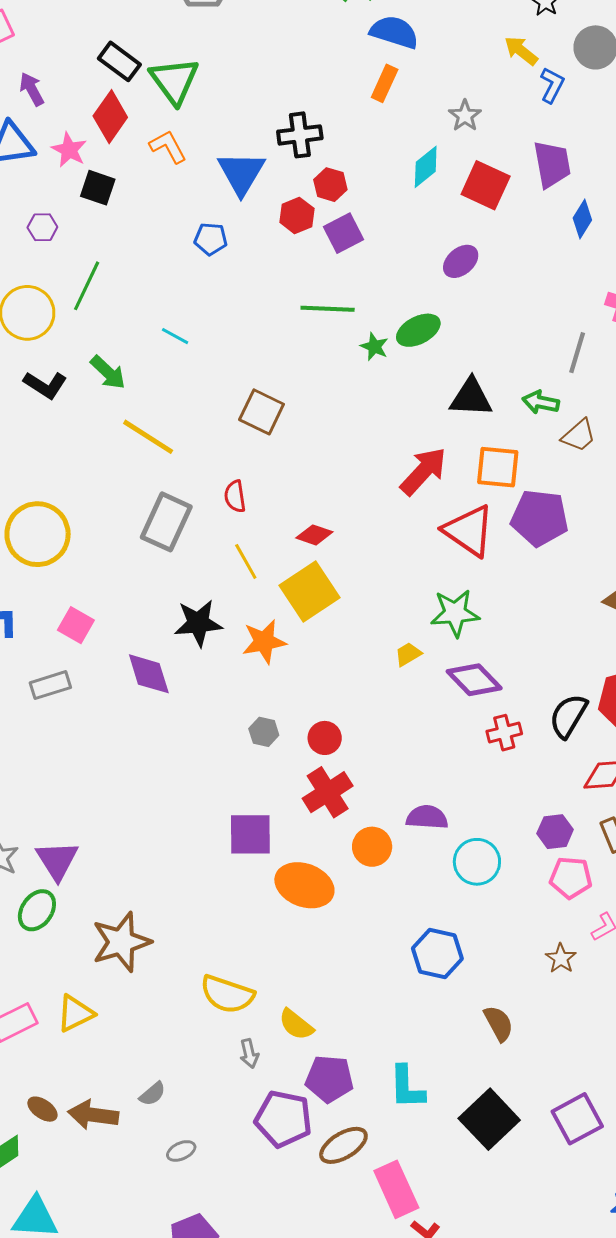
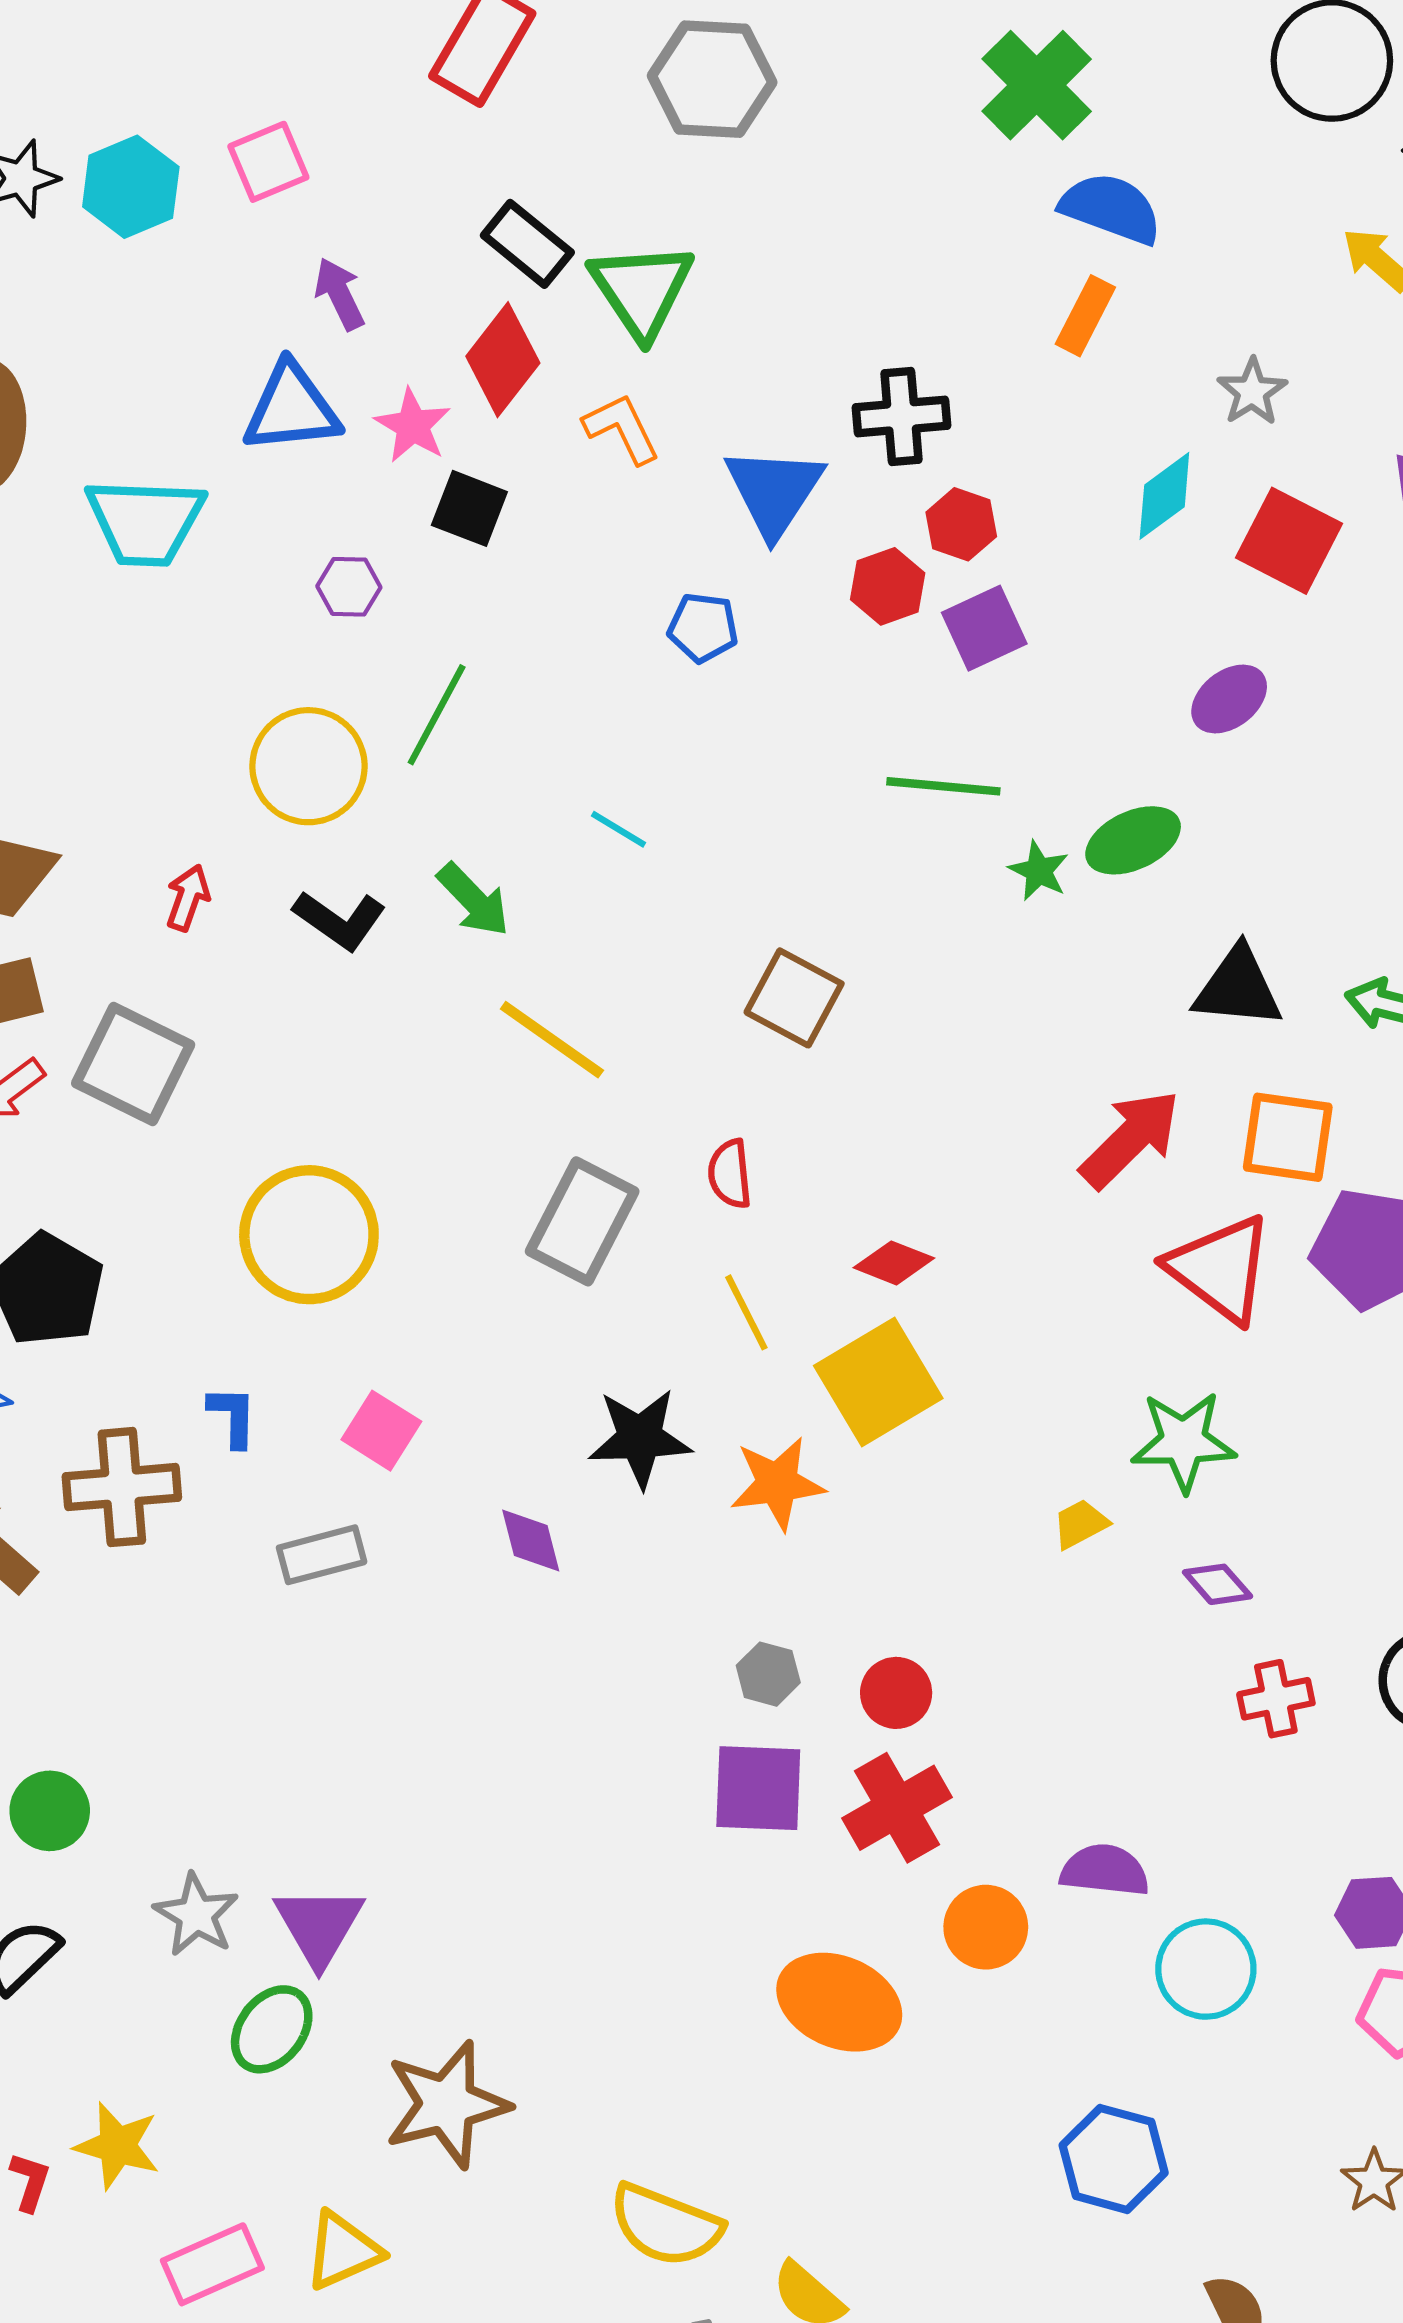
purple diamond: (149, 674) -> (531, 1541), size x0.7
purple diamond: (474, 680) -> (1218, 1584), size x0.6
purple square: (250, 834) -> (758, 1788), moved

